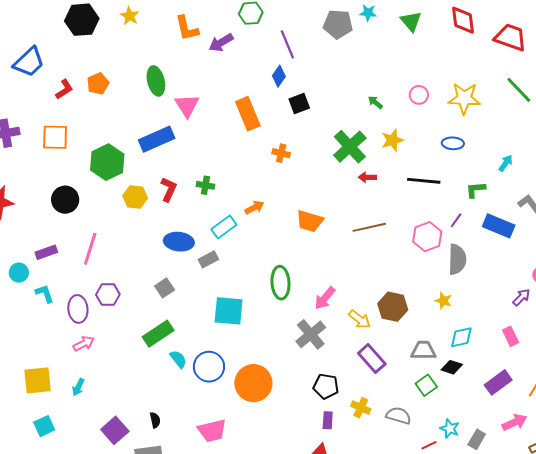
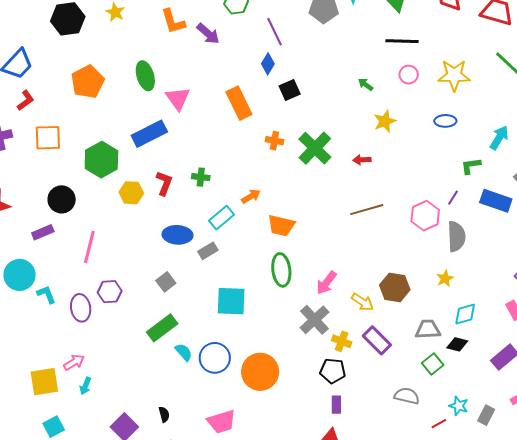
purple arrow: (221, 43) -> (208, 34), turned -105
orange pentagon: (98, 84) -> (88, 82), size x1.5
red L-shape: (64, 89) -> (26, 100), moved
green cross: (350, 147) -> (315, 148), moved
cyan arrow: (506, 163) -> (499, 138), size x1.4
black line: (424, 181) -> (402, 41), moved
orange trapezoid: (310, 221) -> (281, 225), moved
purple rectangle: (46, 252) -> (43, 232), moved
cyan circle: (19, 273) -> (20, 275), size x1.6
yellow star: (443, 301) -> (445, 278), turned 30
pink arrow: (84, 344) -> (74, 362), moved
yellow cross: (361, 408) -> (342, 341), moved

